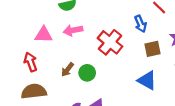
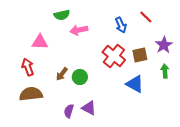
blue arrow: (141, 24) -> (121, 25), moved
pink arrow: (73, 30) -> (79, 30), moved
red cross: (110, 42) -> (114, 56), moved

